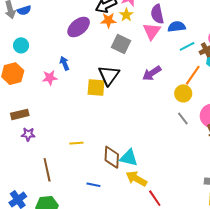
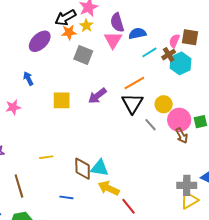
purple arrow: (152, 73) -> (97, 96), moved
black triangle: (109, 75) -> (132, 103), moved
orange line: (193, 75) -> (134, 83), moved, turned 30
pink star: (50, 78) -> (13, 107), moved
yellow circle: (183, 93) -> (164, 104), moved

